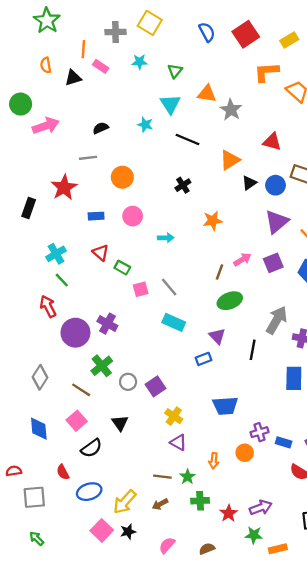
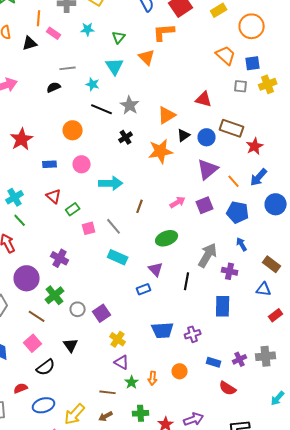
orange L-shape: (266, 72) -> (164, 32), moved
orange triangle: (207, 94) -> (147, 57), turned 36
gray star: (231, 110) -> (130, 105), moved
black line: (187, 139) -> (102, 109), moved
gray line: (88, 158) -> (68, 68), moved
orange star: (213, 221) -> (161, 151), moved, size x1.4
cyan arrow: (166, 238) -> (111, 183), size x1.6
green rectangle: (122, 268) -> (73, 209), turned -64
brown line: (219, 272) -> (140, 206), moved
purple circle: (75, 333) -> (27, 278), moved
purple cross: (260, 432) -> (193, 334), moved
red semicircle: (63, 472) -> (21, 388), turned 96
green star: (187, 477) -> (132, 382), moved

